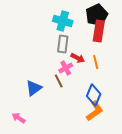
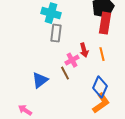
cyan cross: (63, 21) -> (51, 13), moved
gray rectangle: (63, 44) -> (56, 33), moved
red arrow: (78, 58) -> (84, 50), turned 48

